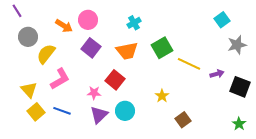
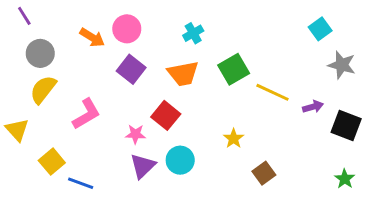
gray star: (237, 45) -> (342, 65), turned 30
yellow semicircle: (46, 54) -> (43, 89), moved
yellow triangle: (29, 90) -> (17, 130), moved
blue line: (62, 111) -> (81, 183), moved

